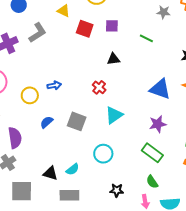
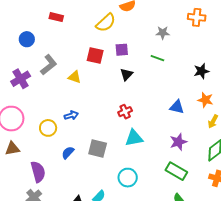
yellow triangle: (63, 11) -> (75, 77), moved
gray star: (164, 12) -> (163, 33), moved
black triangle: (113, 59) -> (126, 74), moved, turned -32
red cross: (99, 87) -> (125, 112), moved, turned 32
blue triangle: (160, 89) -> (177, 107), size x0.7
cyan triangle: (114, 115) -> (134, 138), turned 30

